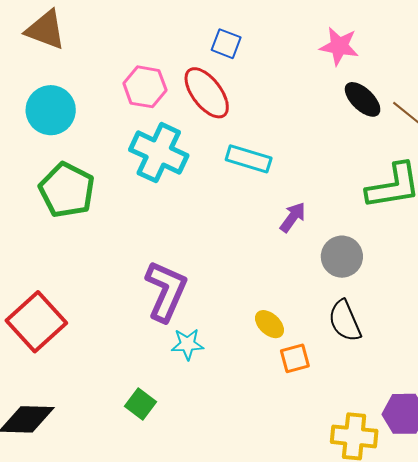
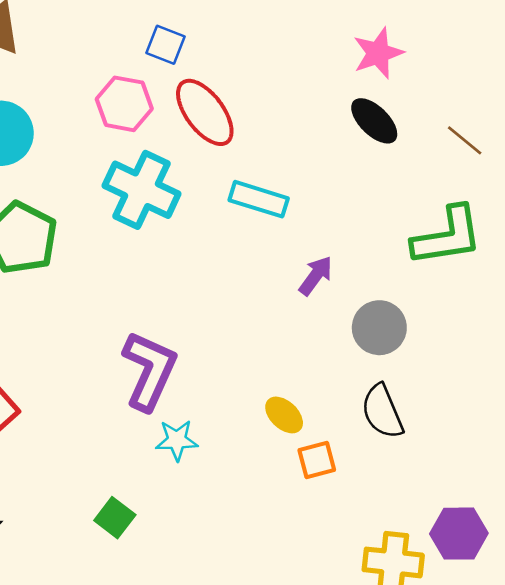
blue square: (226, 44) -> (166, 45), moved
pink star: (339, 46) -> (378, 53), turned -30
black ellipse: (363, 99) -> (374, 121), moved

